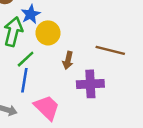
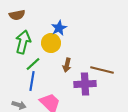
blue star: (31, 14) -> (59, 28), moved
brown line: (110, 50) -> (102, 70), moved

